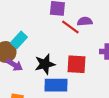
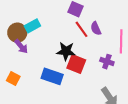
purple semicircle: (85, 21) -> (96, 28), turned -128
black star: (45, 64) -> (66, 51), moved

